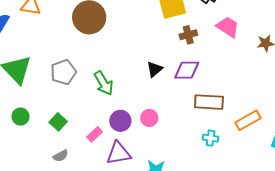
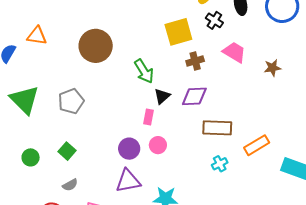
green arrow: (104, 83) -> (144, 71), moved
green circle: (20, 117) -> (31, 157), moved
pink rectangle: (95, 134) -> (149, 117), moved, turned -35
cyan cross: (211, 138) -> (220, 164), turned -35

